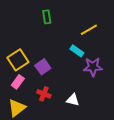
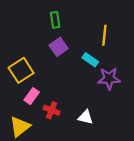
yellow line: (89, 30) -> (104, 35), turned -54
purple square: (43, 67) -> (59, 47), moved
pink rectangle: (18, 82) -> (32, 96), moved

